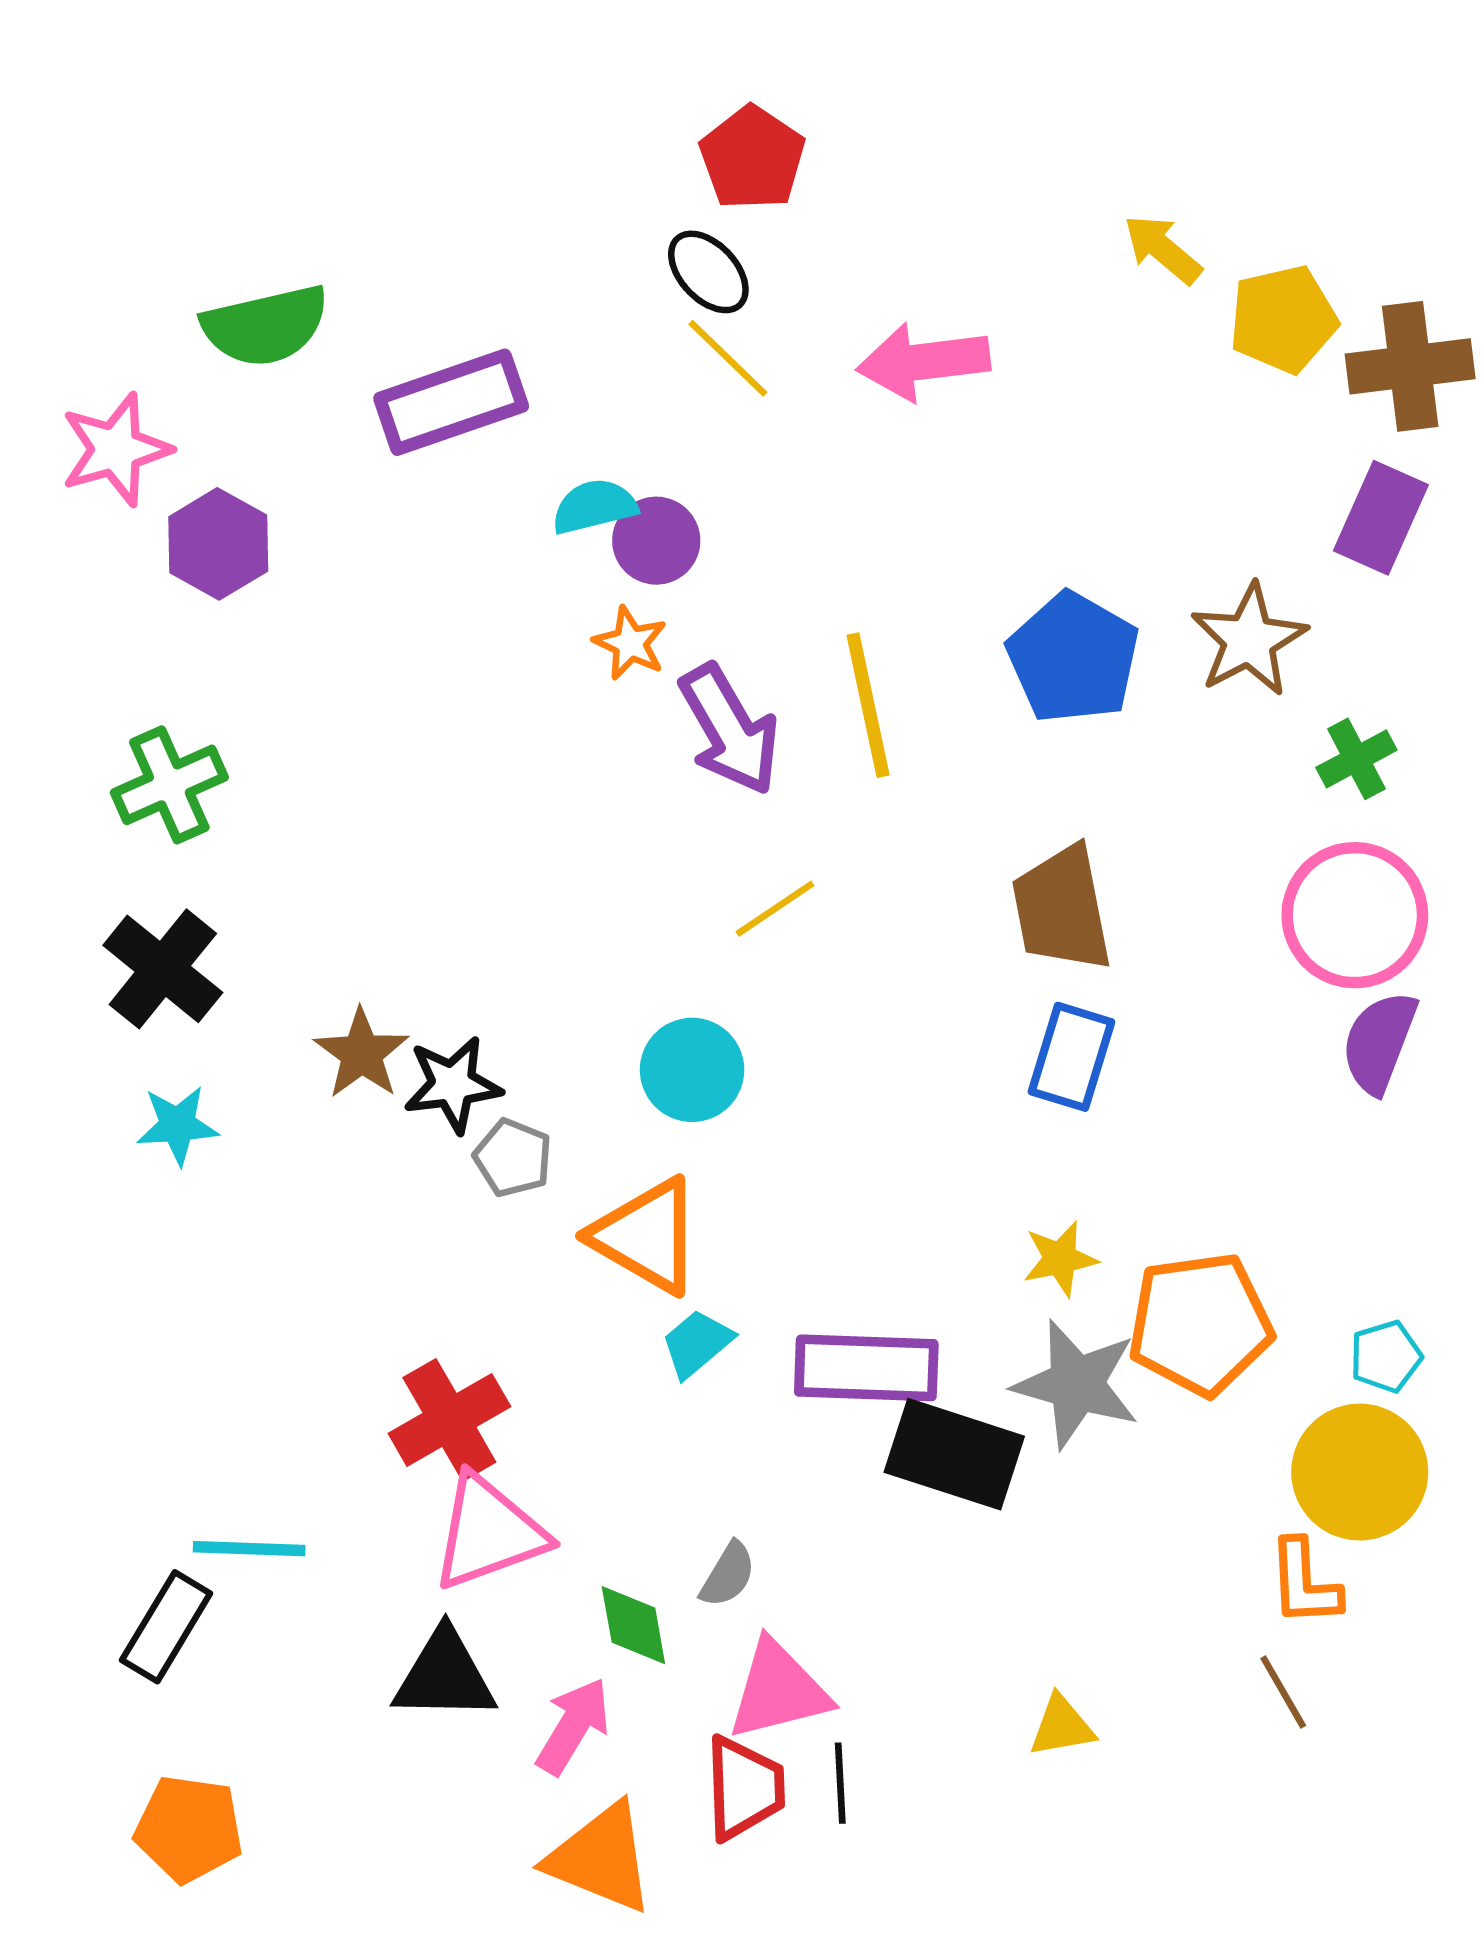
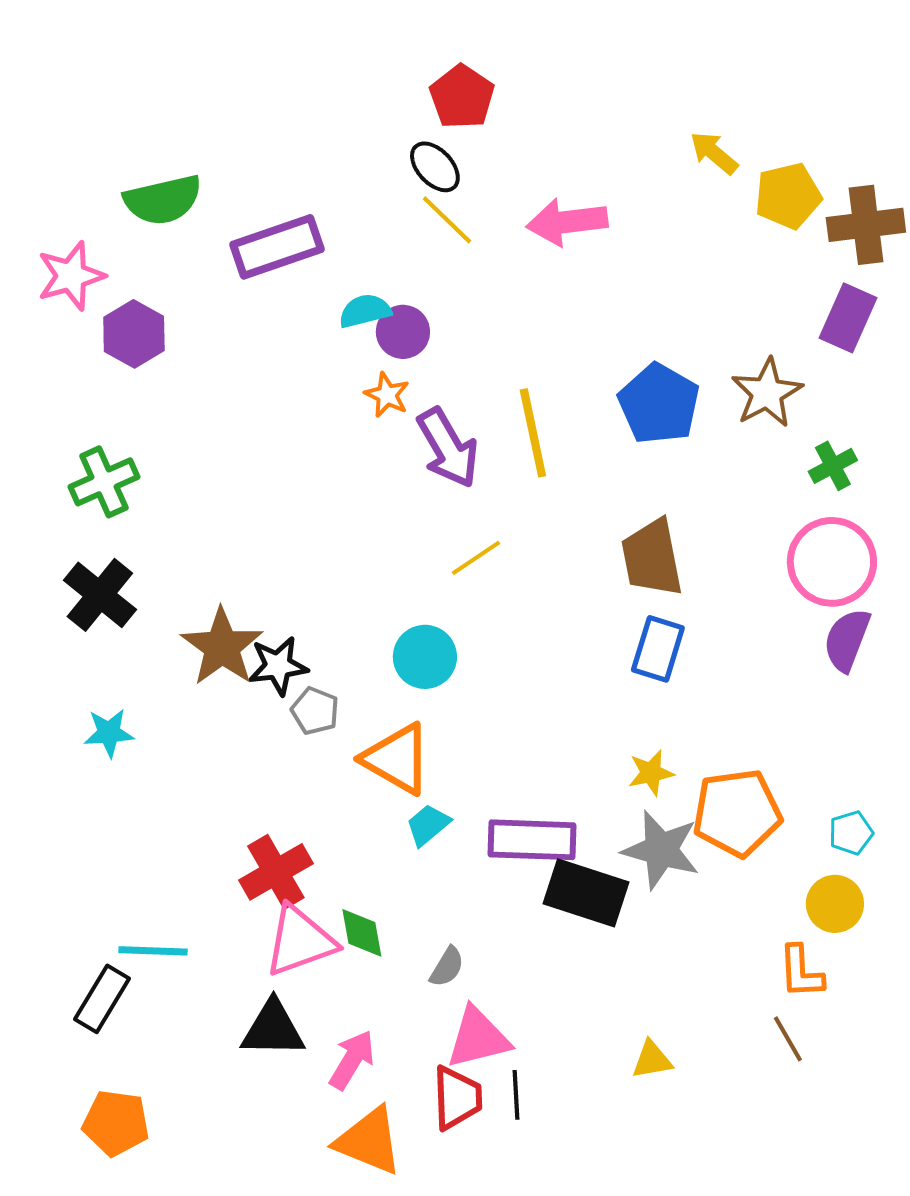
brown star: (362, 1054) -> (222, 647), size x1.4
cyan star: (177, 1125) -> (109, 733), moved
yellow circle: (1360, 1472) -> (835, 904), size x0.7
green diamond: (633, 1625) -> (362, 933), moved

